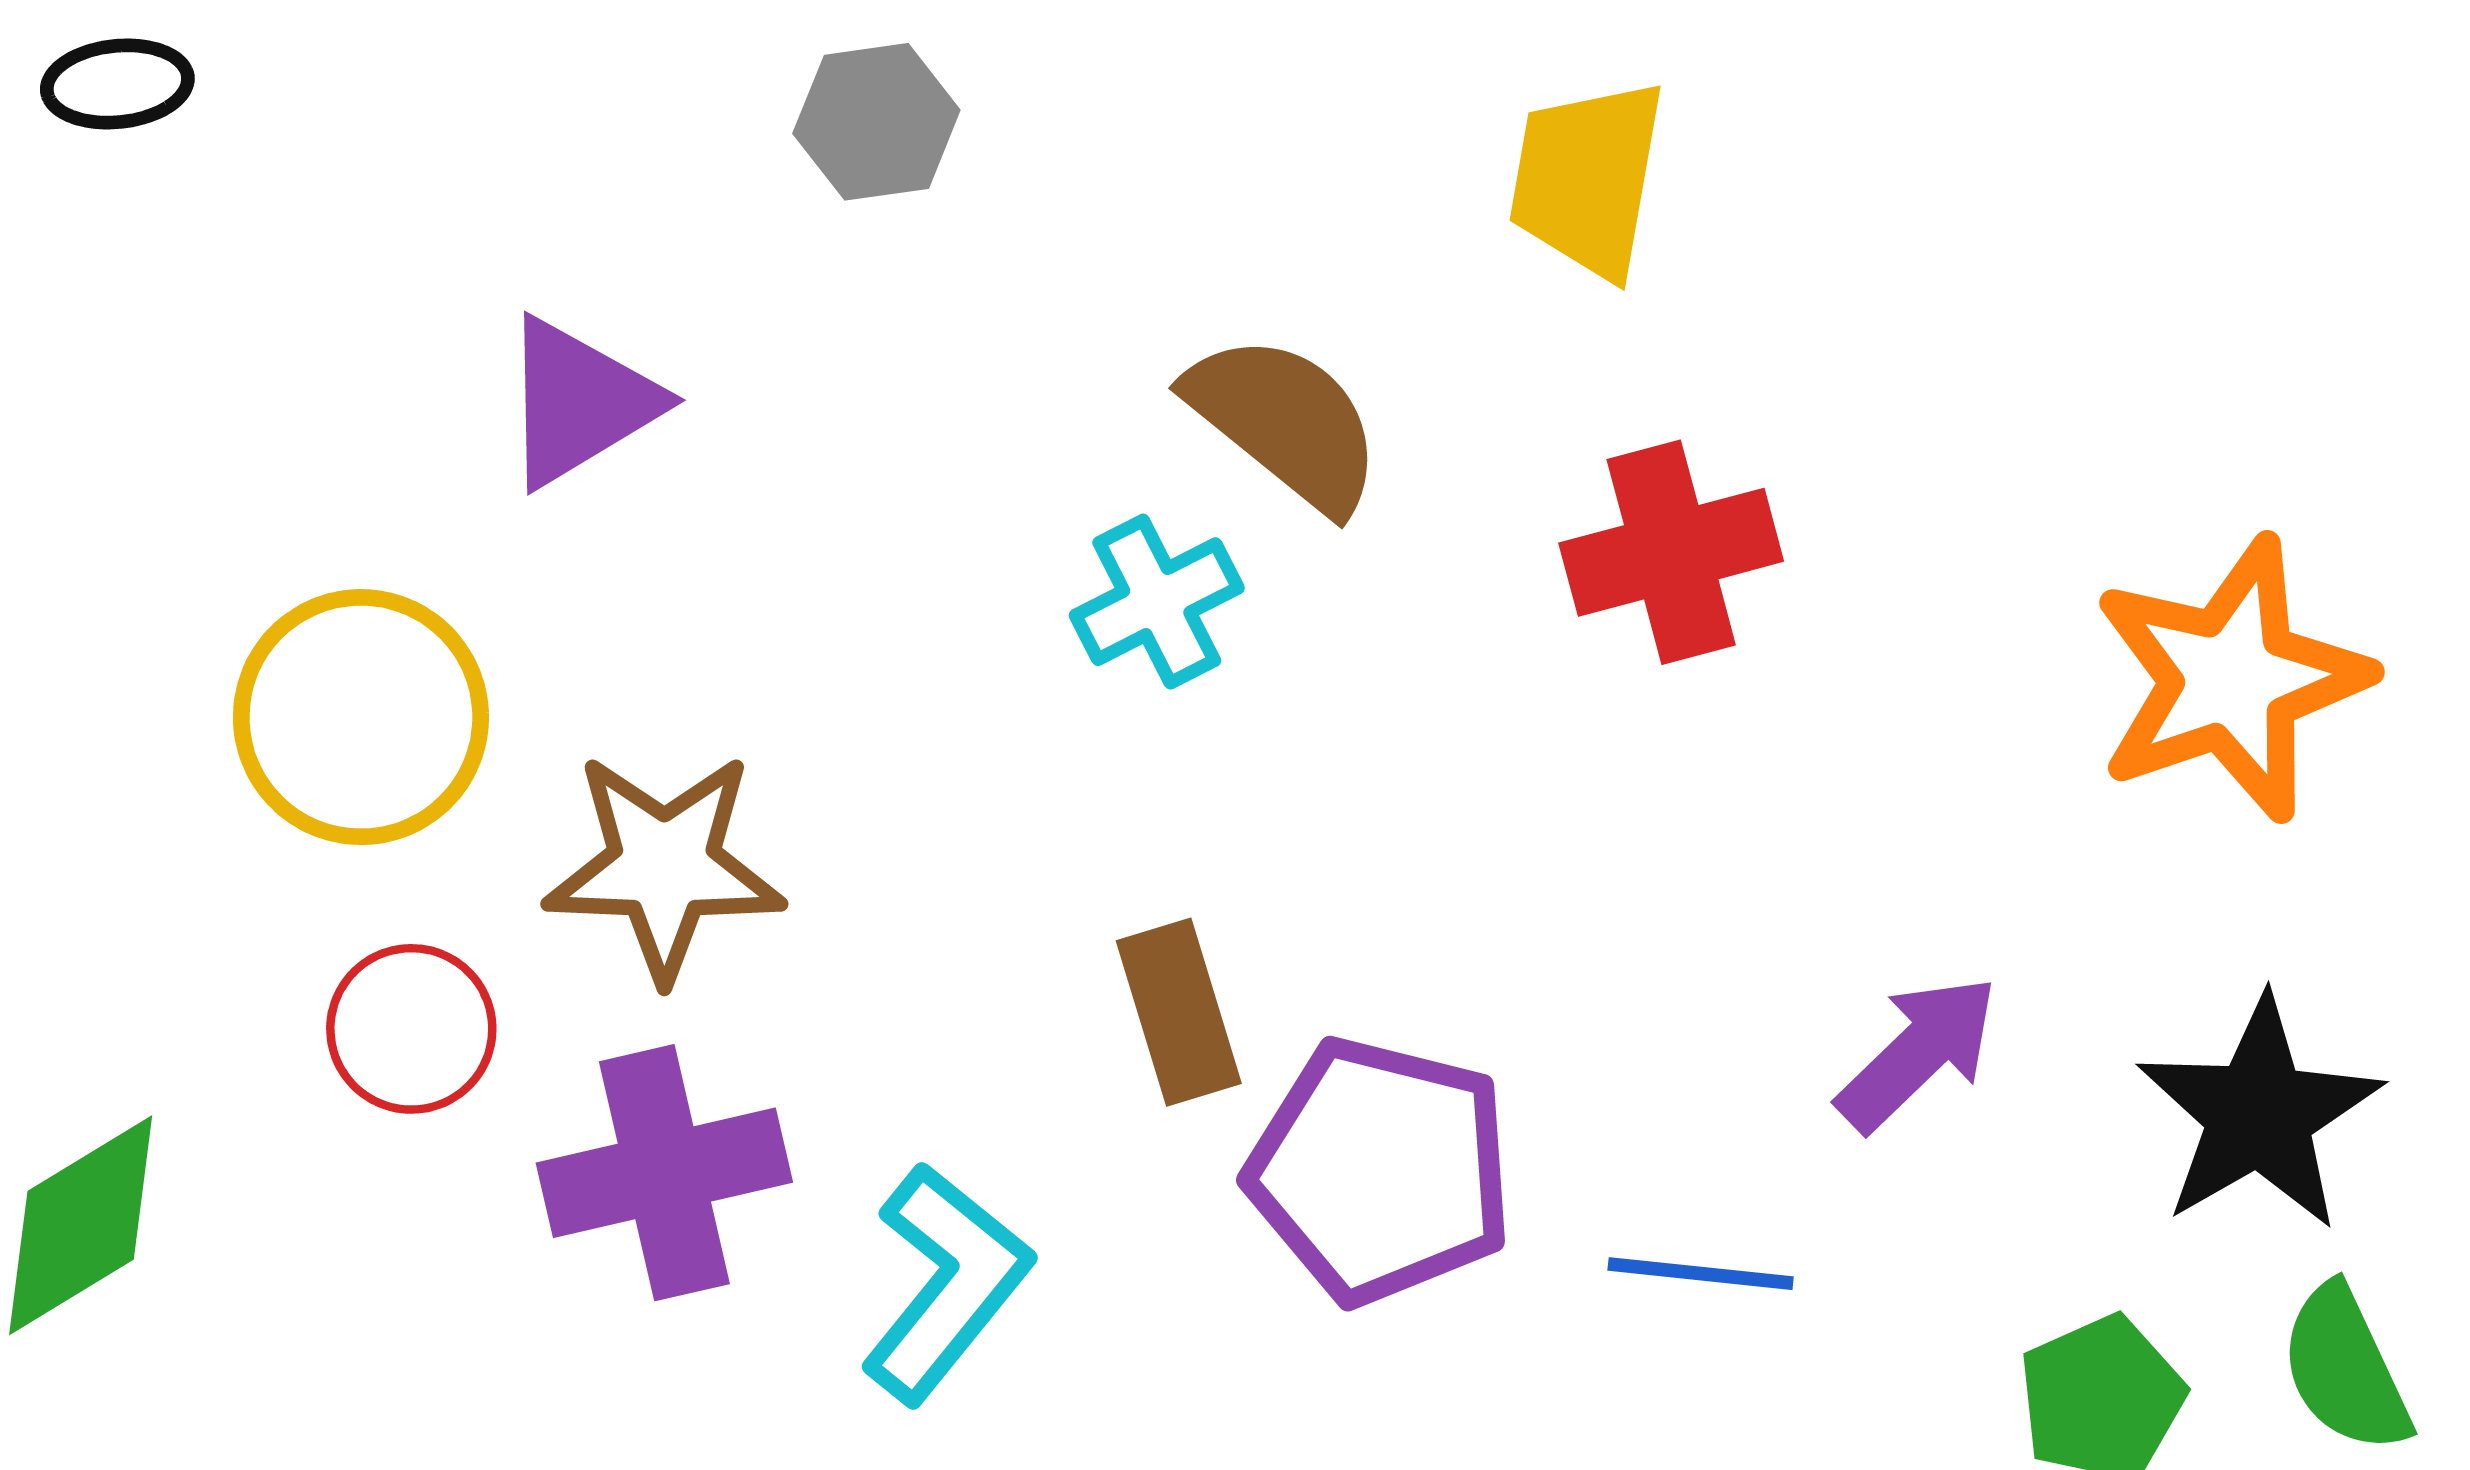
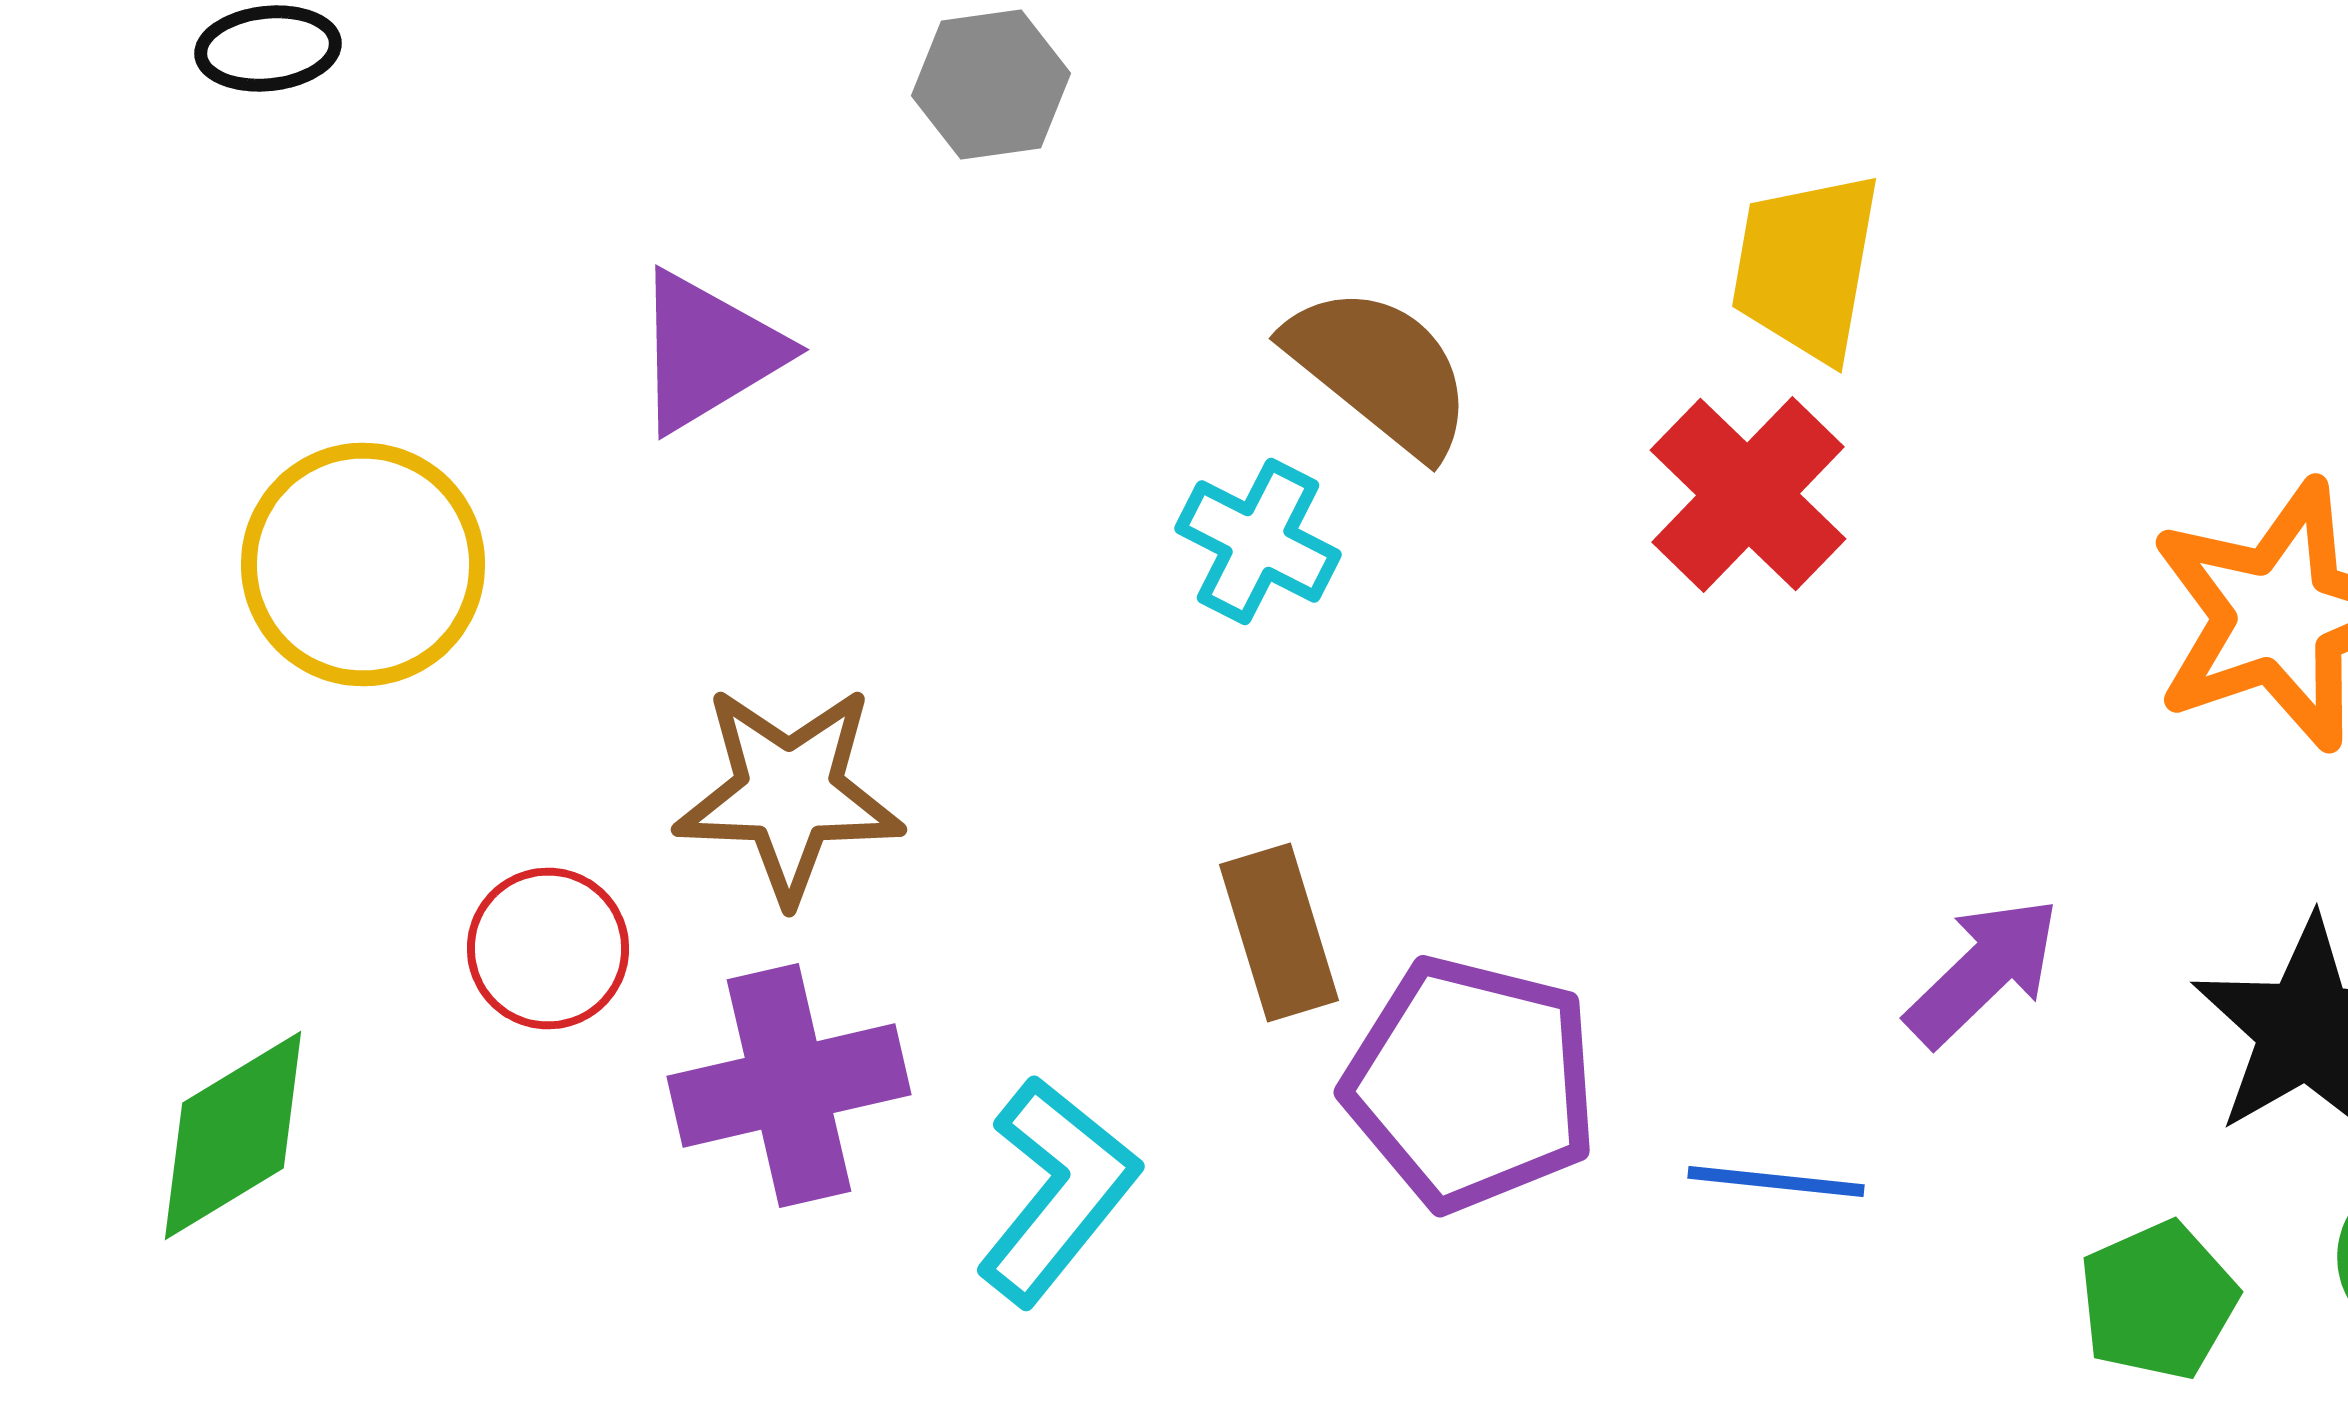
yellow trapezoid: (1587, 178) -> (1806, 266), moved
red cross: (1671, 552) -> (1748, 494), turned -31
cyan cross: (1157, 602) -> (1258, 542), turned -36
yellow circle: (361, 717) -> (363, 564), moved

